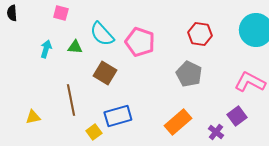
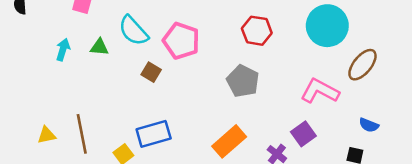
brown square: (105, 73) -> (151, 72), moved, size x0.7
brown line: (71, 100) -> (82, 134), moved

